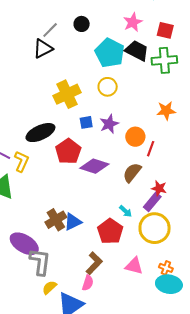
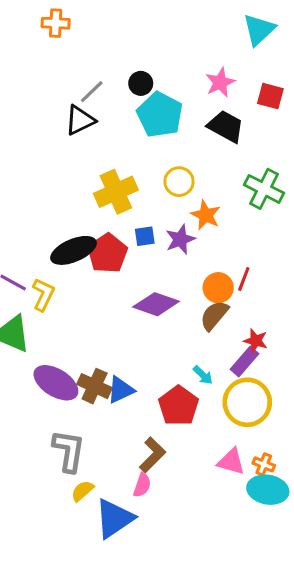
cyan pentagon: (110, 53) -> (160, 115), moved
green cross: (164, 60) -> (264, 189), moved, turned 30
orange star: (166, 111) -> (206, 215), moved, turned 30
orange circle: (135, 137) -> (218, 288), moved
red pentagon: (68, 151) -> (107, 253), moved
brown cross: (56, 220) -> (95, 386), turned -35
purple ellipse: (24, 244) -> (56, 383), moved
pink triangle: (134, 266) -> (231, 462), moved

